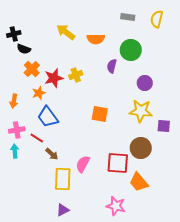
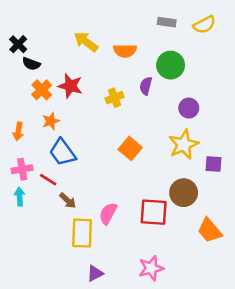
yellow semicircle: (157, 19) -> (204, 25), turned -132
black cross: (14, 34) -> (18, 44), turned -32
yellow cross: (76, 75) -> (115, 98), moved
red star: (54, 78) -> (70, 86), moved, turned 30
yellow star: (141, 111) -> (184, 144), turned -30
orange square: (100, 114) -> (130, 148), turned 30
orange trapezoid: (139, 182) -> (210, 230), moved
pink star: (116, 206) -> (151, 268), turned -30
purple triangle: (63, 210) -> (95, 273), moved

